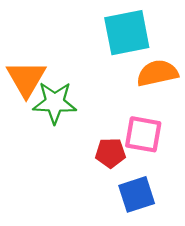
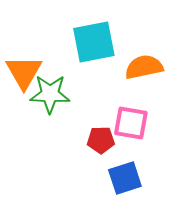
cyan square: (127, 33) -> (94, 42), moved

